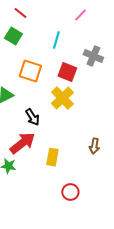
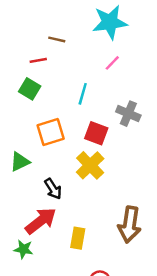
red line: (20, 13) -> (38, 60), turned -48
orange square: (30, 71) -> (51, 132), turned -35
brown arrow: (94, 146) -> (130, 225), size x1.8

